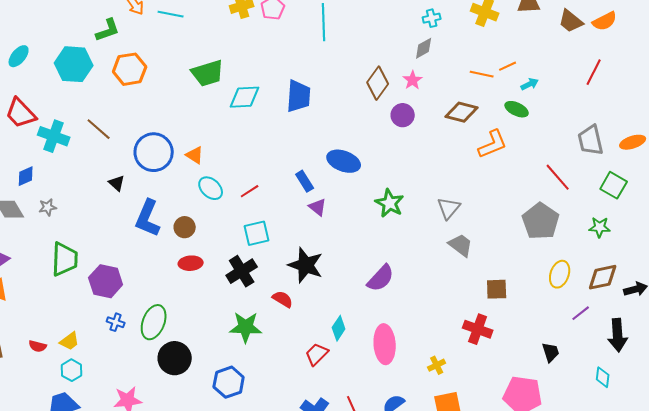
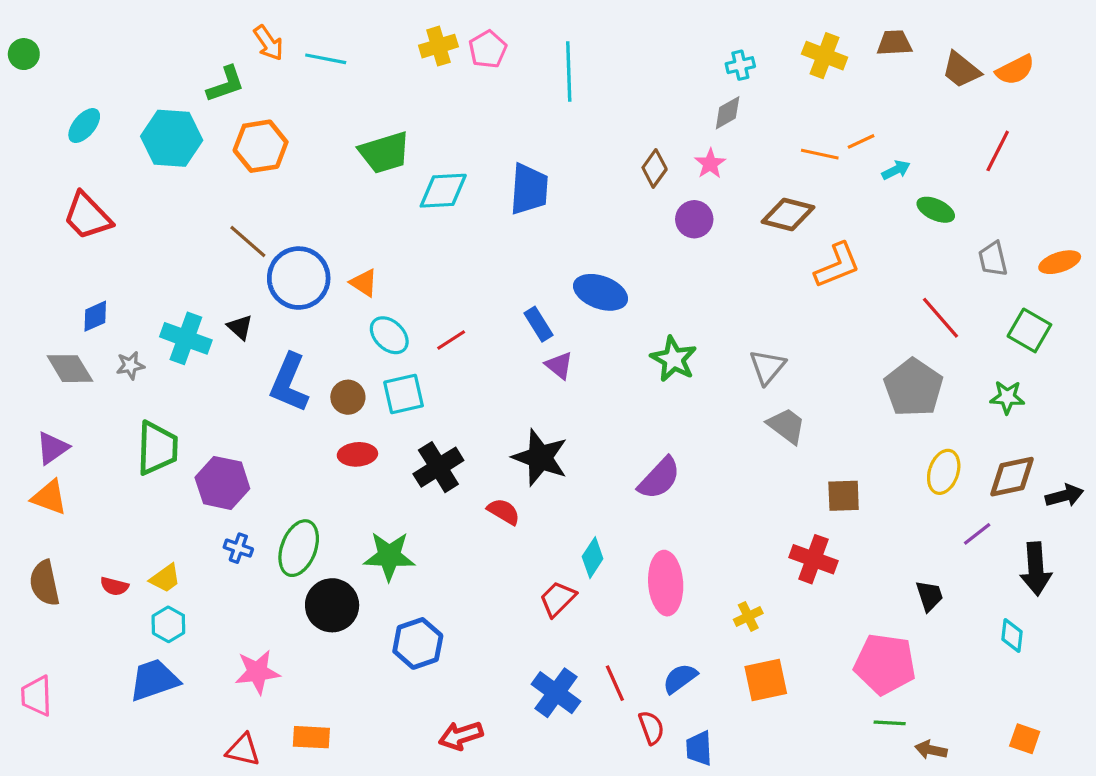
brown diamond: (378, 83) -> (655, 168), size x0.7
green ellipse: (517, 109) -> (936, 210), moved
brown line: (99, 129) -> (248, 241), moved
cyan cross: (54, 136) -> (186, 338), moved
gray trapezoid: (591, 140) -> (993, 259), size x0.7
cyan square: (257, 233) -> (404, 394), moved
green star: (246, 327) -> (389, 556), moved

